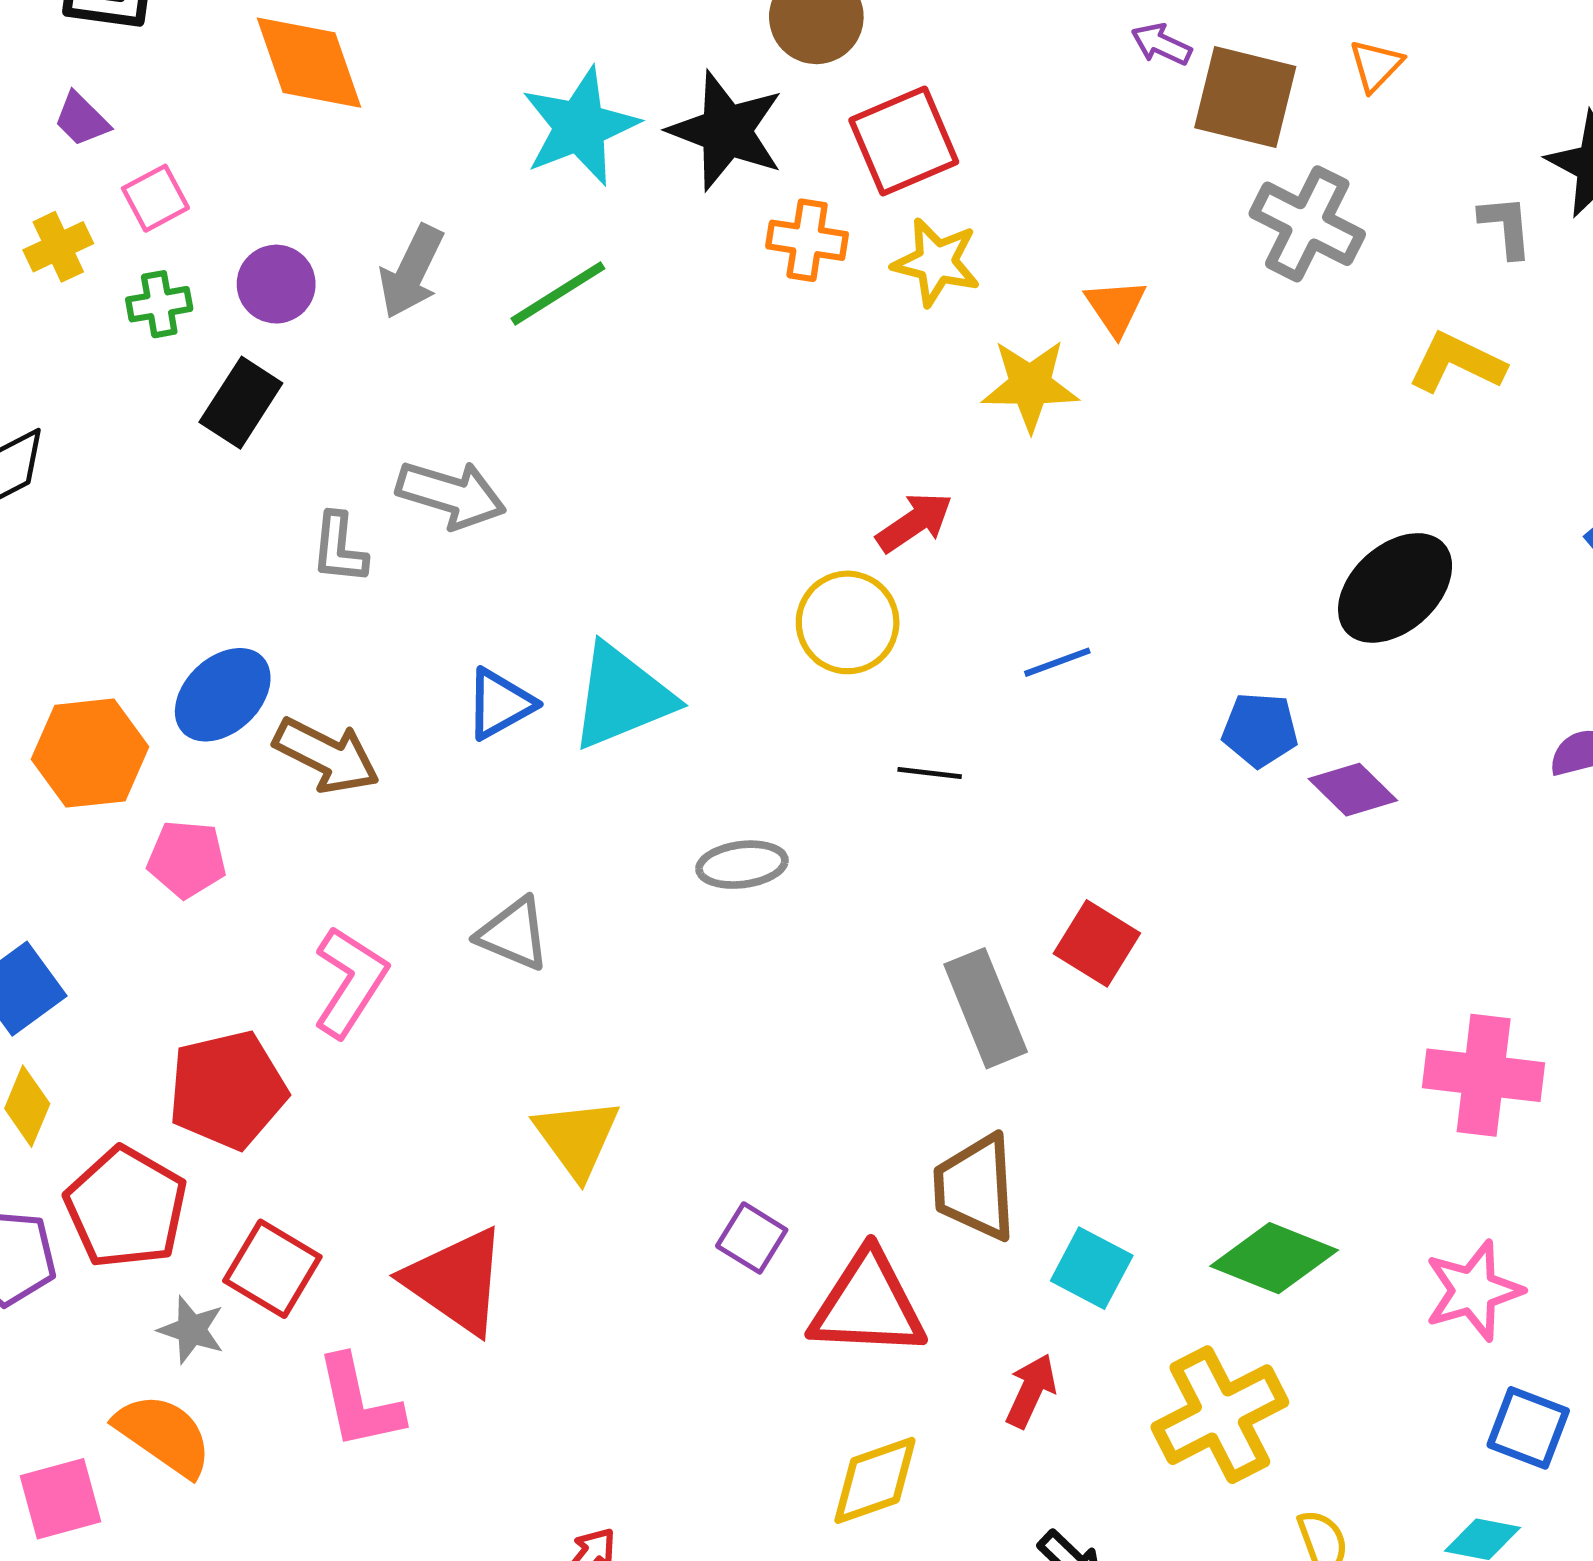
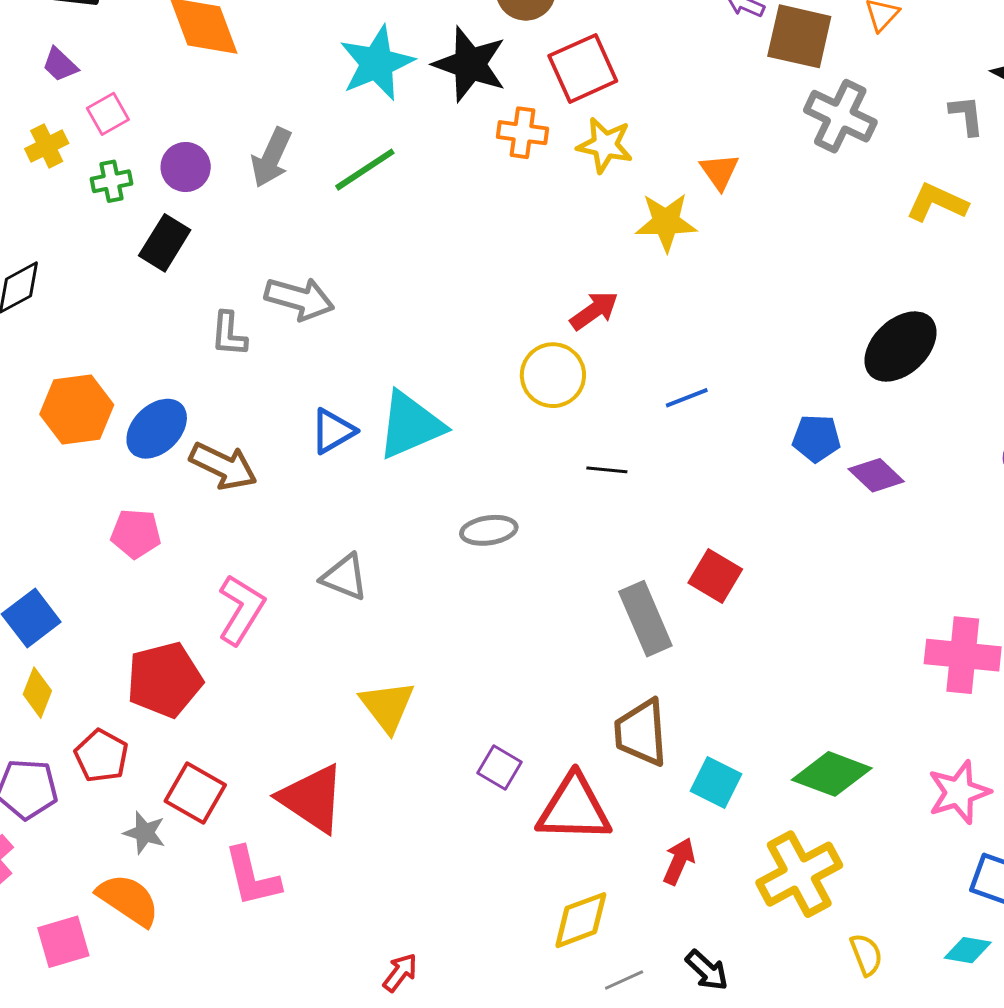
orange hexagon: (90, 753) -> (77, 409), moved
red pentagon: (126, 1208) -> (101, 756), size x0.7

